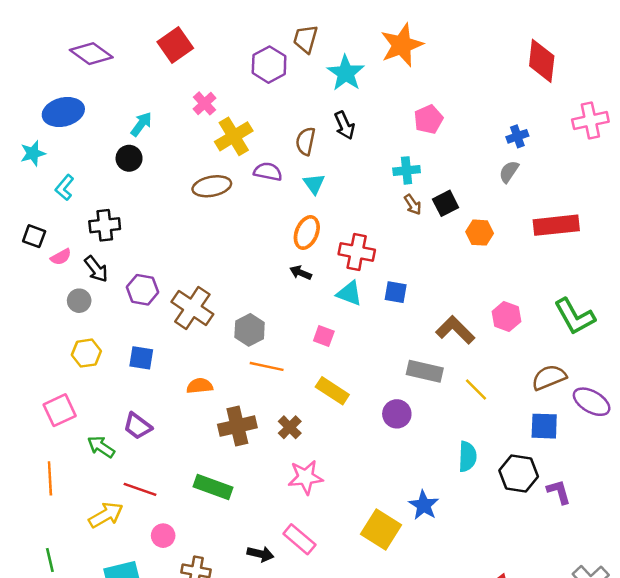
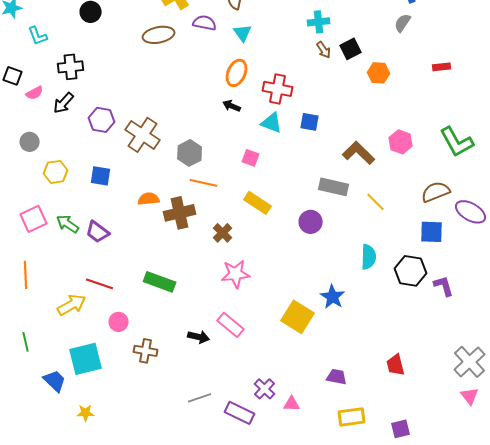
cyan L-shape: (65, 187) -> (38, 36), turned -60
red rectangle: (556, 225) -> (442, 67), size x0.5
black arrow: (96, 269) -> (64, 103), turned 80
gray circle: (79, 301) -> (30, 142), moved
brown cross: (237, 426) -> (180, 213), moved
green arrow: (101, 447) -> (68, 224), moved

